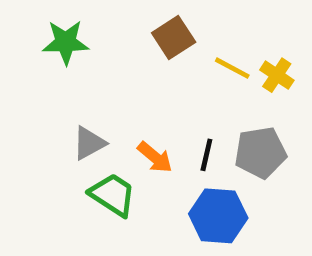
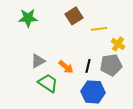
yellow line: (232, 68) -> (99, 29), turned -35
yellow cross: (277, 75) -> (118, 44), moved

